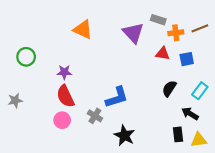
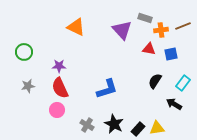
gray star: (15, 101) -> (28, 86), moved
gray cross: (95, 116) -> (87, 125), moved
black rectangle: (178, 134) -> (138, 129), moved, turned 48
yellow triangle: (199, 140) -> (157, 128), moved

